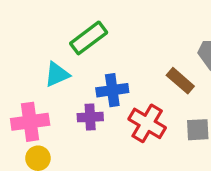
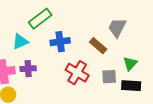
blue cross: (112, 90) -> (60, 42), moved
purple cross: (90, 117) -> (28, 69), moved

